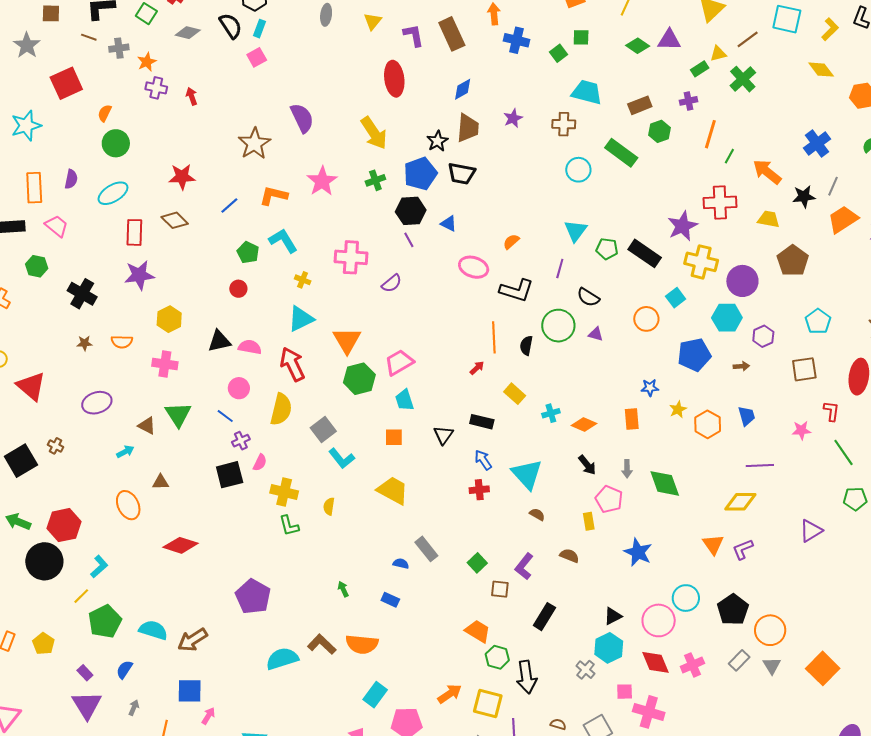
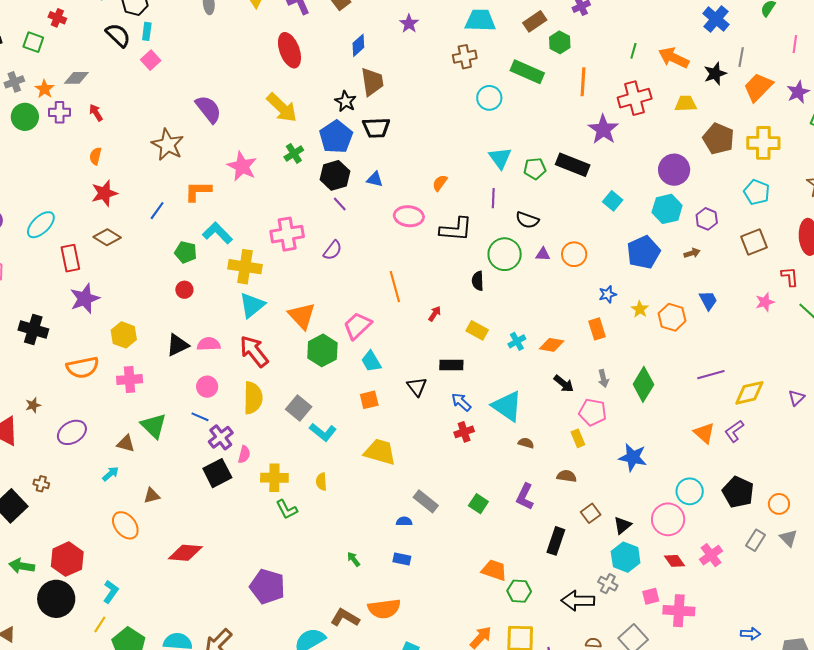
gray diamond: (188, 33) -> (76, 78), moved
orange semicircle: (105, 113) -> (95, 156), moved
purple star: (513, 118) -> (409, 24), moved
orange line: (710, 134) -> (583, 82), moved
green circle: (116, 143) -> (25, 117), moved
yellow cross: (701, 262) -> (763, 143), moved
yellow cross: (303, 280) -> (245, 267), size x2.0
orange circle: (646, 319) -> (574, 254), moved
orange line: (494, 337) -> (395, 287), moved
orange semicircle: (122, 342) -> (83, 367), size x1.5
brown star: (84, 343) -> (33, 405), moved
purple cross: (241, 441) -> (221, 437), size x1.4
purple line: (760, 465) -> (711, 375), moved
green diamond: (665, 483) -> (643, 384), turned 64
yellow diamond: (740, 502) -> (749, 393), moved
purple triangle: (811, 531) -> (796, 398), size x0.7
brown square: (500, 589) -> (591, 513), moved, turned -30
orange circle: (770, 630) -> (779, 504), size x0.7
red diamond: (656, 662) -> (674, 561), size x0.7
black arrow: (527, 677) -> (578, 601), moved, turned 112

